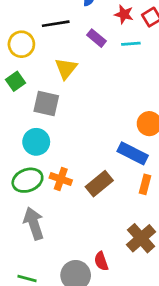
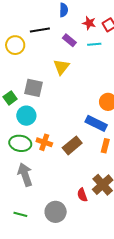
yellow triangle: (66, 68) -> (61, 67), moved
green square: (16, 81) -> (10, 98), moved
green ellipse: (27, 180) -> (20, 143), turned 30
red semicircle: (101, 261) -> (82, 195), moved

